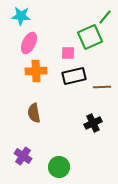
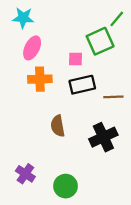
brown semicircle: (34, 113) -> (58, 126), moved
black cross: (93, 123) -> (103, 137), size x1.4

